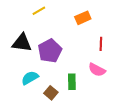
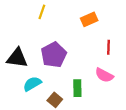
yellow line: (39, 11) -> (42, 12), turned -40
black triangle: (22, 43) -> (17, 58), moved

